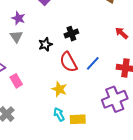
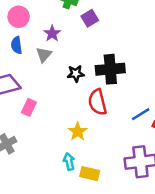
black cross: (71, 34) -> (110, 69), size x1.6
blue line: (93, 63) -> (141, 114), moved
pink rectangle: (16, 81) -> (29, 107), turned 40

